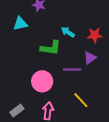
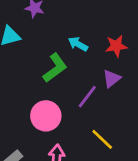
green L-shape: (51, 48) -> (55, 68), turned -40
purple line: (72, 69) -> (87, 97), turned -48

